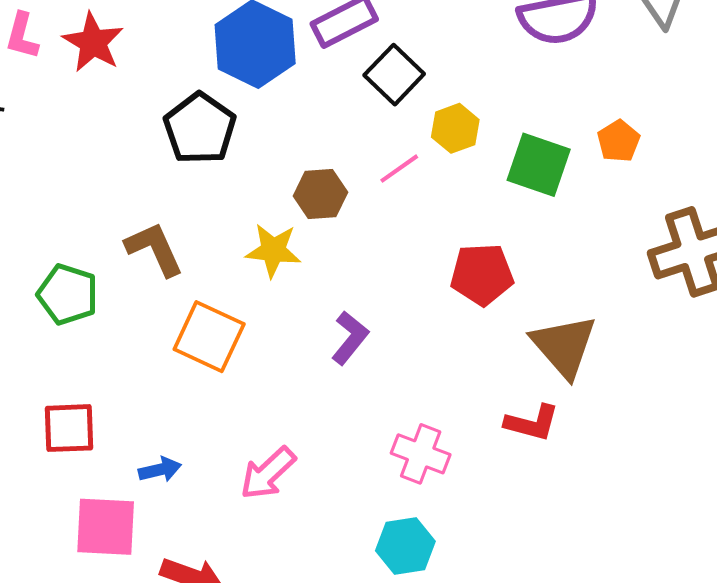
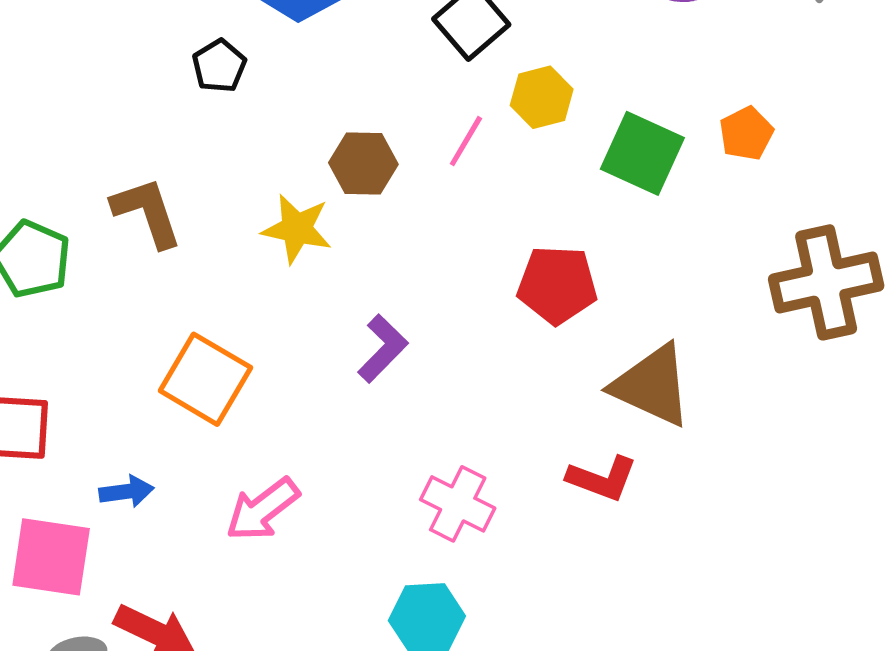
black pentagon: (200, 128) -> (219, 66), size x0.6
pink line: (399, 169) -> (466, 141), turned -30
orange square: (209, 337) -> (205, 379), moved
brown triangle: (564, 346) -> (652, 385), turned -30

